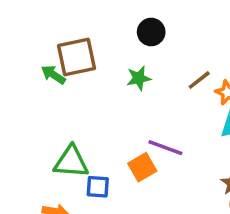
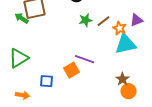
green star: (139, 78) -> (85, 20), moved
green triangle: (71, 162) -> (18, 58), moved, turned -35

